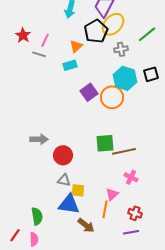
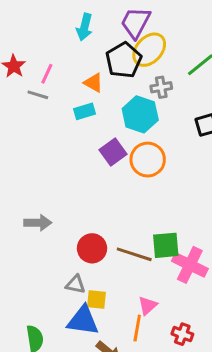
orange triangle: (76, 46) -> (94, 83), turned -48
cyan hexagon: (125, 78) -> (140, 114), moved
green square: (105, 143) -> (166, 245), moved
brown line: (124, 151) -> (134, 254), moved, turned 30
red circle: (63, 155) -> (92, 248), moved
pink cross: (131, 177) -> (190, 265), moved, size x1.6

